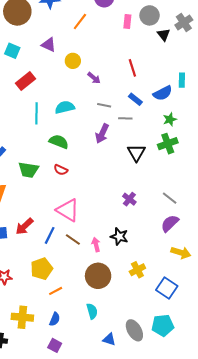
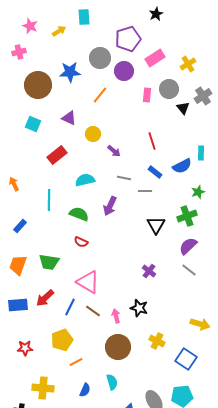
red rectangle: (25, 81) -> (57, 155), moved
cyan line: (37, 113) -> (49, 200), moved
green star: (170, 119) -> (198, 192), moved
purple arrow: (102, 134) -> (110, 206), moved
green trapezoid: (28, 170) -> (49, 262), moved
purple semicircle: (170, 223) -> (188, 246), moved
yellow cross: (137, 270) -> (157, 341), turned -35
blue semicircle: (55, 319) -> (85, 390), moved

